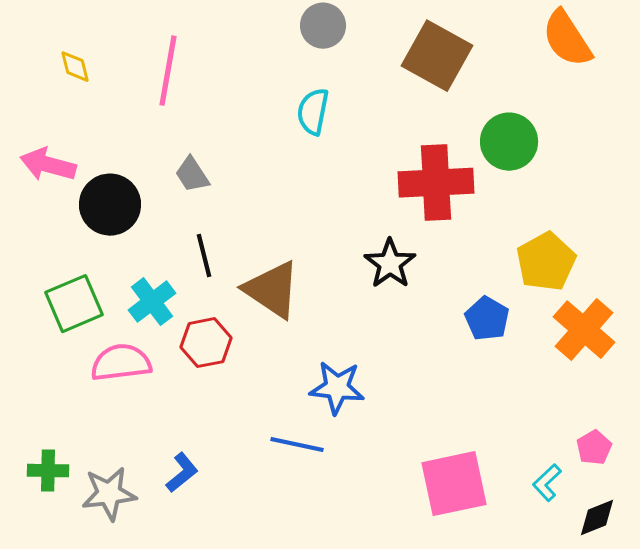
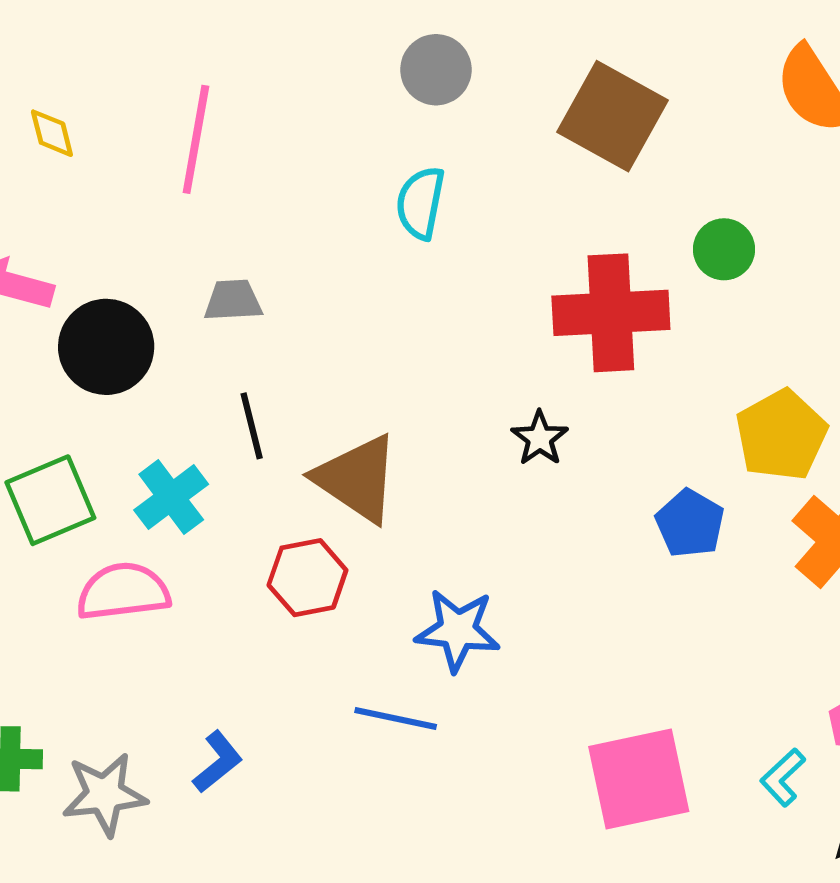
green circle: (509, 142) -> (724, 249), size x0.7
gray trapezoid: (192, 175) -> (233, 300), turned 120
black star: (390, 264) -> (540, 438), size x0.7
red hexagon: (206, 343) -> (307, 578), moved

